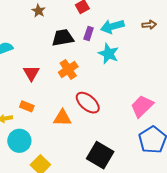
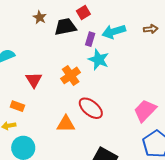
black trapezoid: (63, 38) -> (65, 27), moved
cyan star: (109, 54) -> (99, 60), moved
orange rectangle: (27, 106) -> (17, 106), moved

